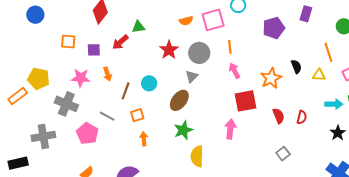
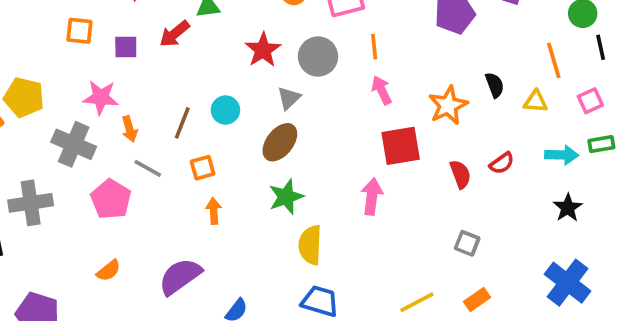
orange arrow: (107, 74) -> (130, 129), moved
gray triangle: (192, 76) -> (289, 98), moved
red semicircle: (302, 117) -> (502, 163), moved, turned 40
gray square: (283, 154) -> (467, 243), turned -32

